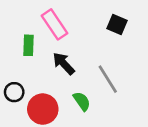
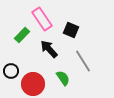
black square: (117, 24) -> (71, 30), moved
green rectangle: (28, 45) -> (22, 35), turned 42

